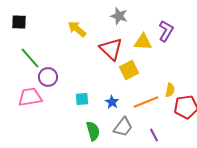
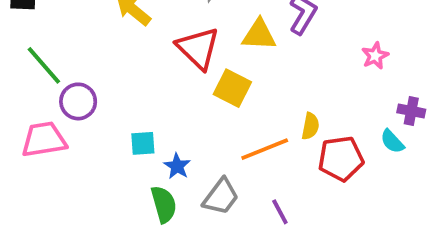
yellow square: (129, 70) -> (232, 88), turned -36
blue star: (112, 102) -> (177, 166), moved

